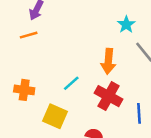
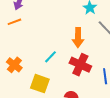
orange cross: (24, 90) -> (14, 65), turned 35

